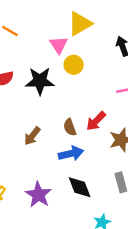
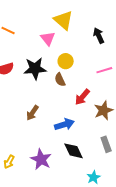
yellow triangle: (80, 24) -> (63, 20), turned -45
yellow circle: (74, 65) -> (66, 61), moved
brown semicircle: (70, 127) -> (60, 80), moved

